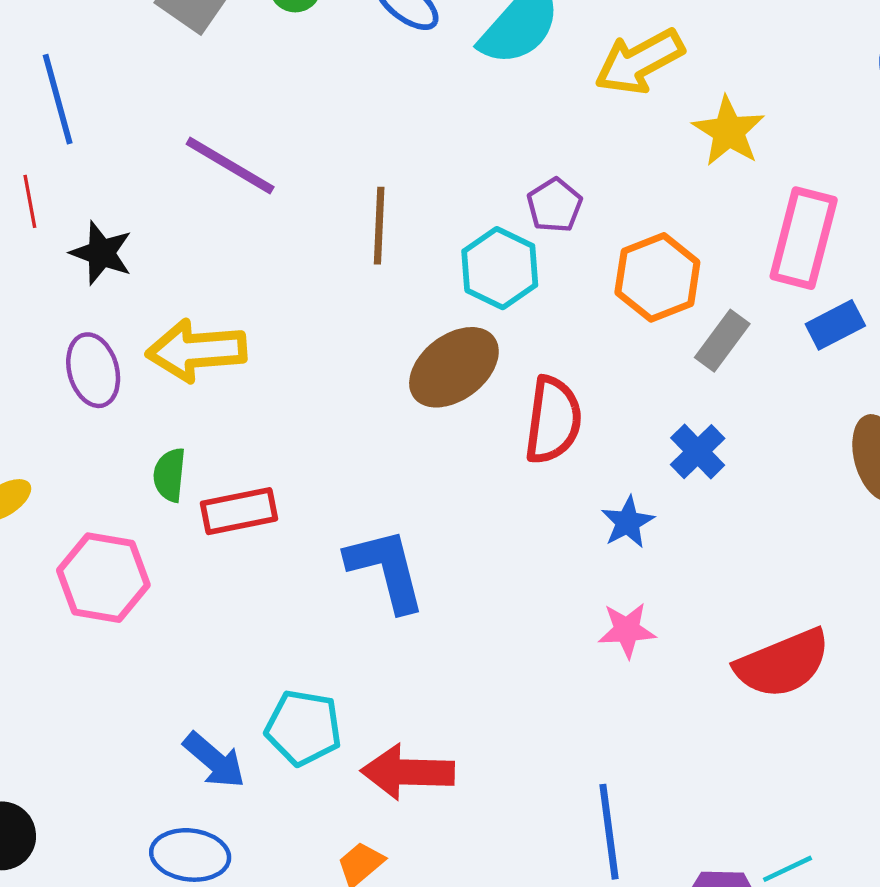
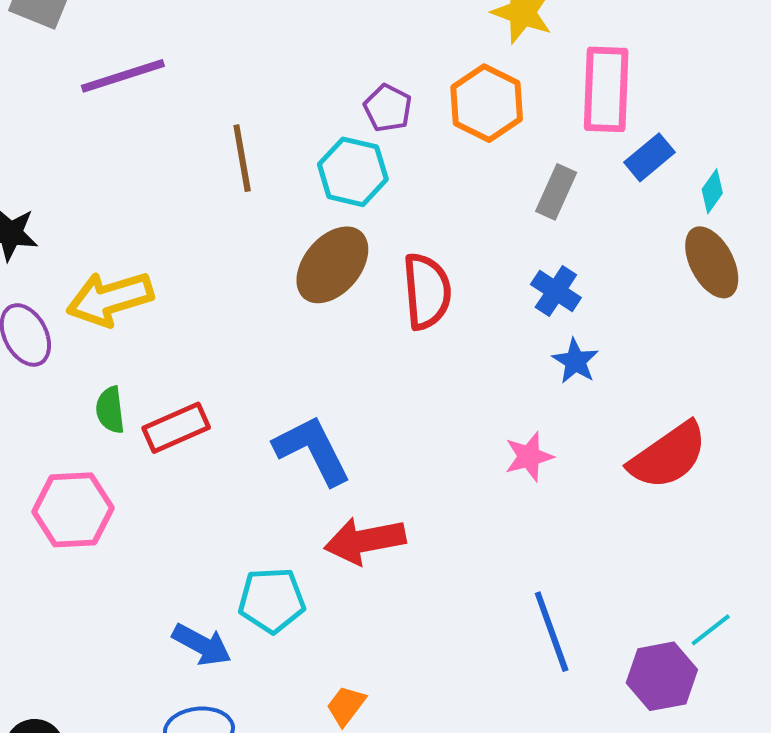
purple line: (230, 166) -> (123, 76), moved, turned -36
orange hexagon: (657, 277) -> (487, 103), moved
blue star: (628, 522) -> (575, 361), moved
red arrow: (408, 772) -> (365, 541), moved

